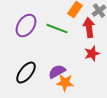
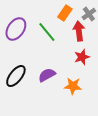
green line: (57, 29) -> (47, 32), turned 30
orange star: (65, 83) -> (73, 86), moved

